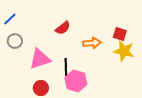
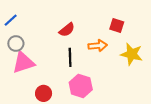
red square: (120, 34) -> (117, 25), moved
pink triangle: (40, 59) -> (23, 63), moved
black line: (66, 67) -> (70, 57), moved

